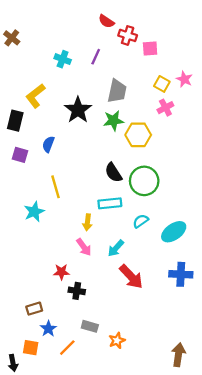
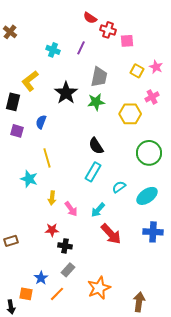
pink cross: (165, 108) -> (152, 97), moved
yellow hexagon: (138, 135) -> (130, 114), moved
green circle: (144, 181) -> (149, 153), moved
cyan rectangle: (110, 203) -> (93, 172), turned -54
cyan star: (34, 212) -> (29, 179), turned -30
yellow arrow: (87, 222) -> (52, 198), moved
brown rectangle: (34, 309) -> (11, 241), moved
gray rectangle: (90, 326) -> (68, 270), moved, turned -64
orange star: (117, 341) -> (99, 288), size x1.6
brown arrow: (178, 355) -> (139, 302), moved

